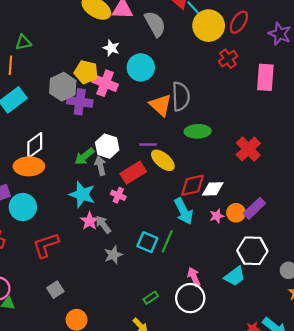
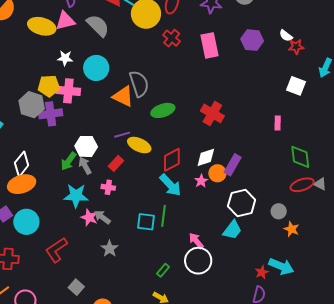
red rectangle: (133, 173) -> (116, 163), size x0.7
white diamond: (213, 189) -> (206, 157), moved
gray star: (113, 255) -> (110, 249), moved

